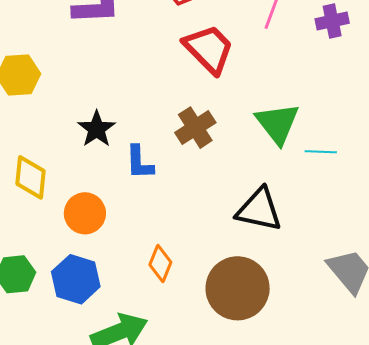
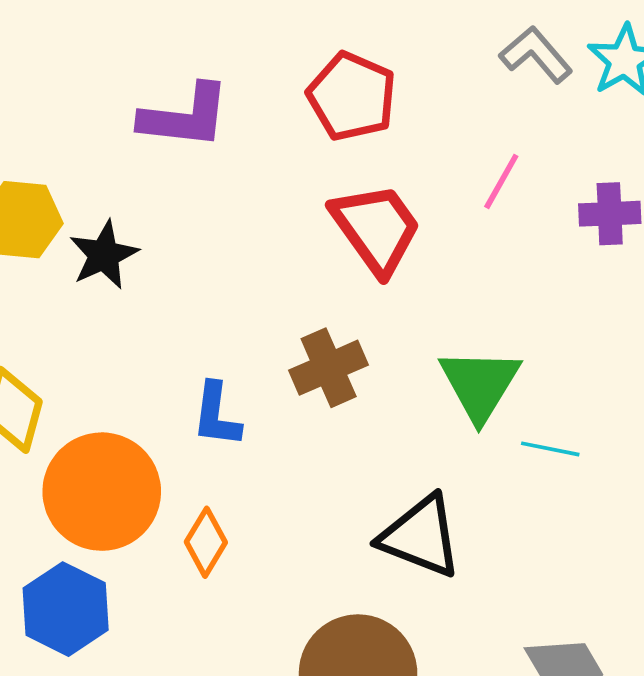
black star: (97, 129) -> (104, 255), moved
orange circle: (85, 213) -> (102, 492), size x1.5
orange diamond: (160, 264) -> (206, 542), moved

